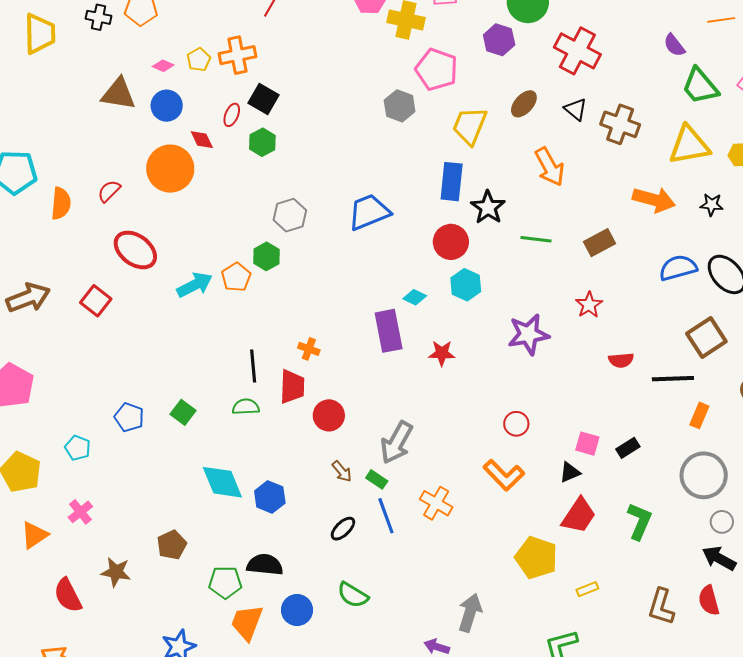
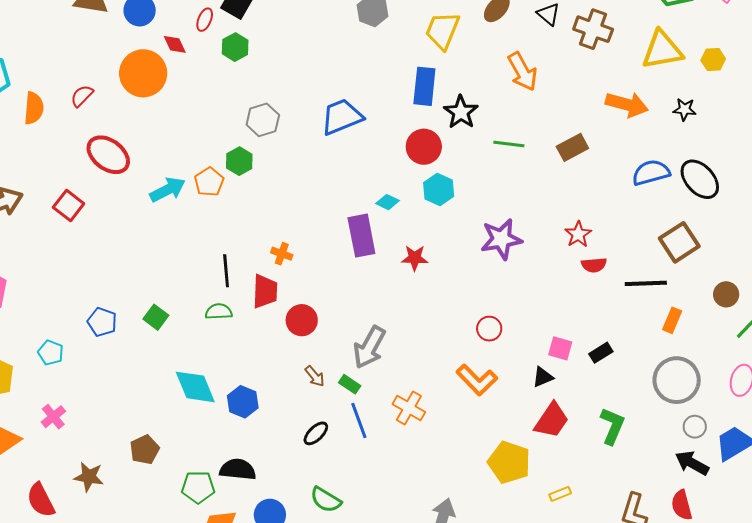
red star: (589, 305) -> (578, 234), moved

